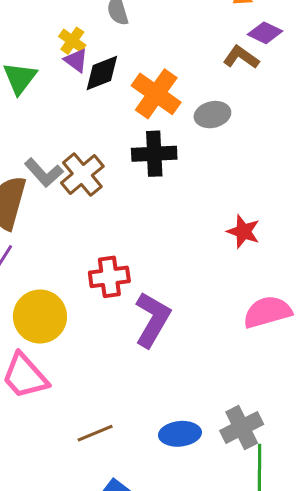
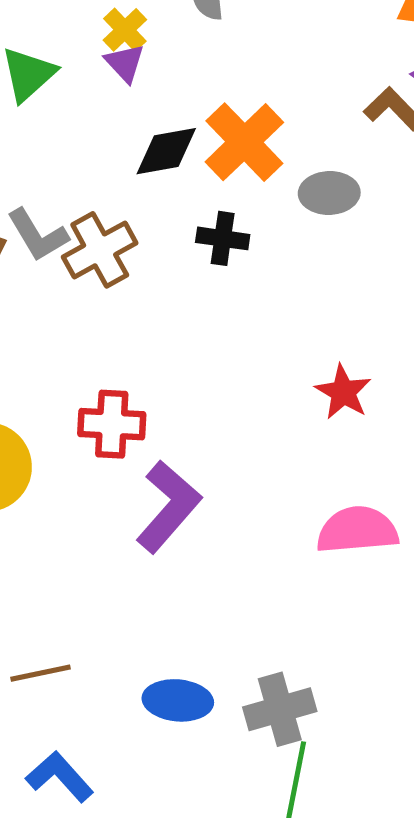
black diamond: (102, 73) -> (166, 151), moved
black cross: (154, 154) -> (223, 238), size x0.7

